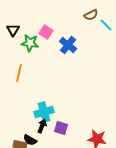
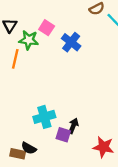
orange line: (19, 73) -> (15, 59), moved
black arrow: (42, 126) -> (73, 126), moved

